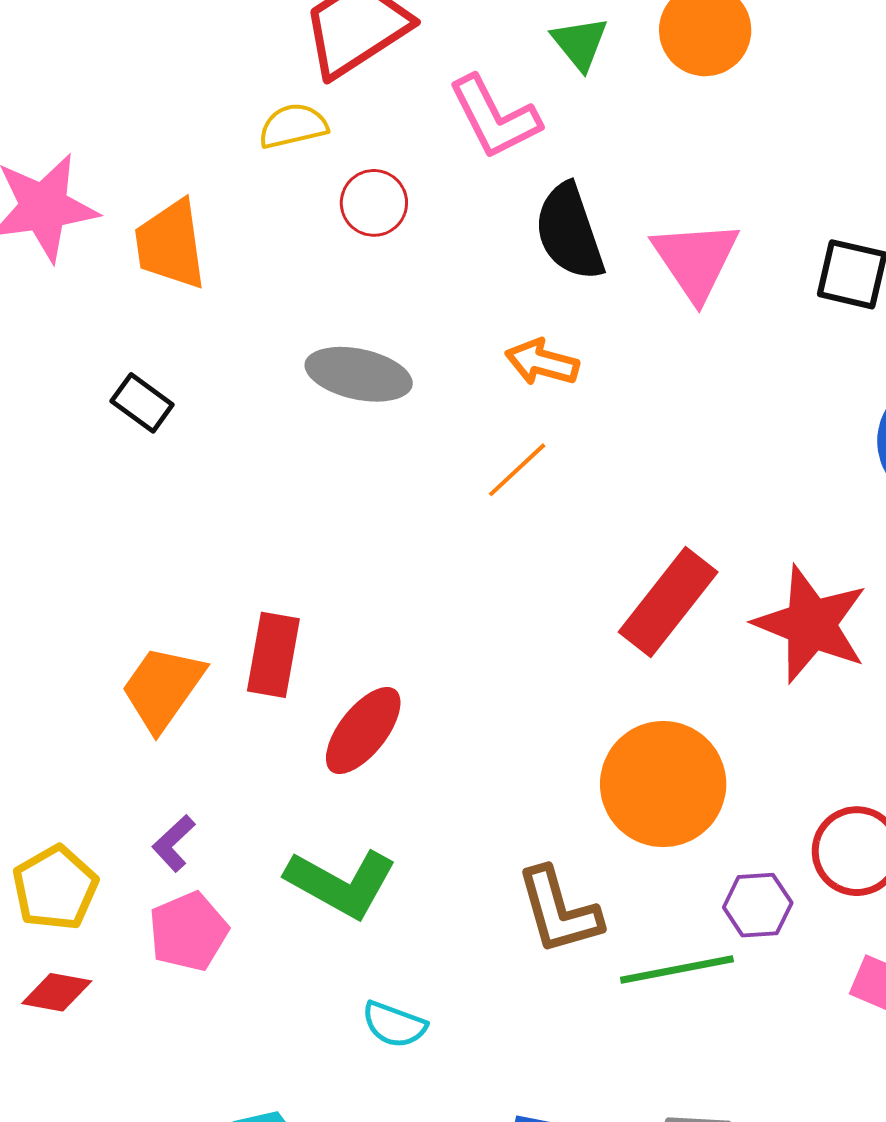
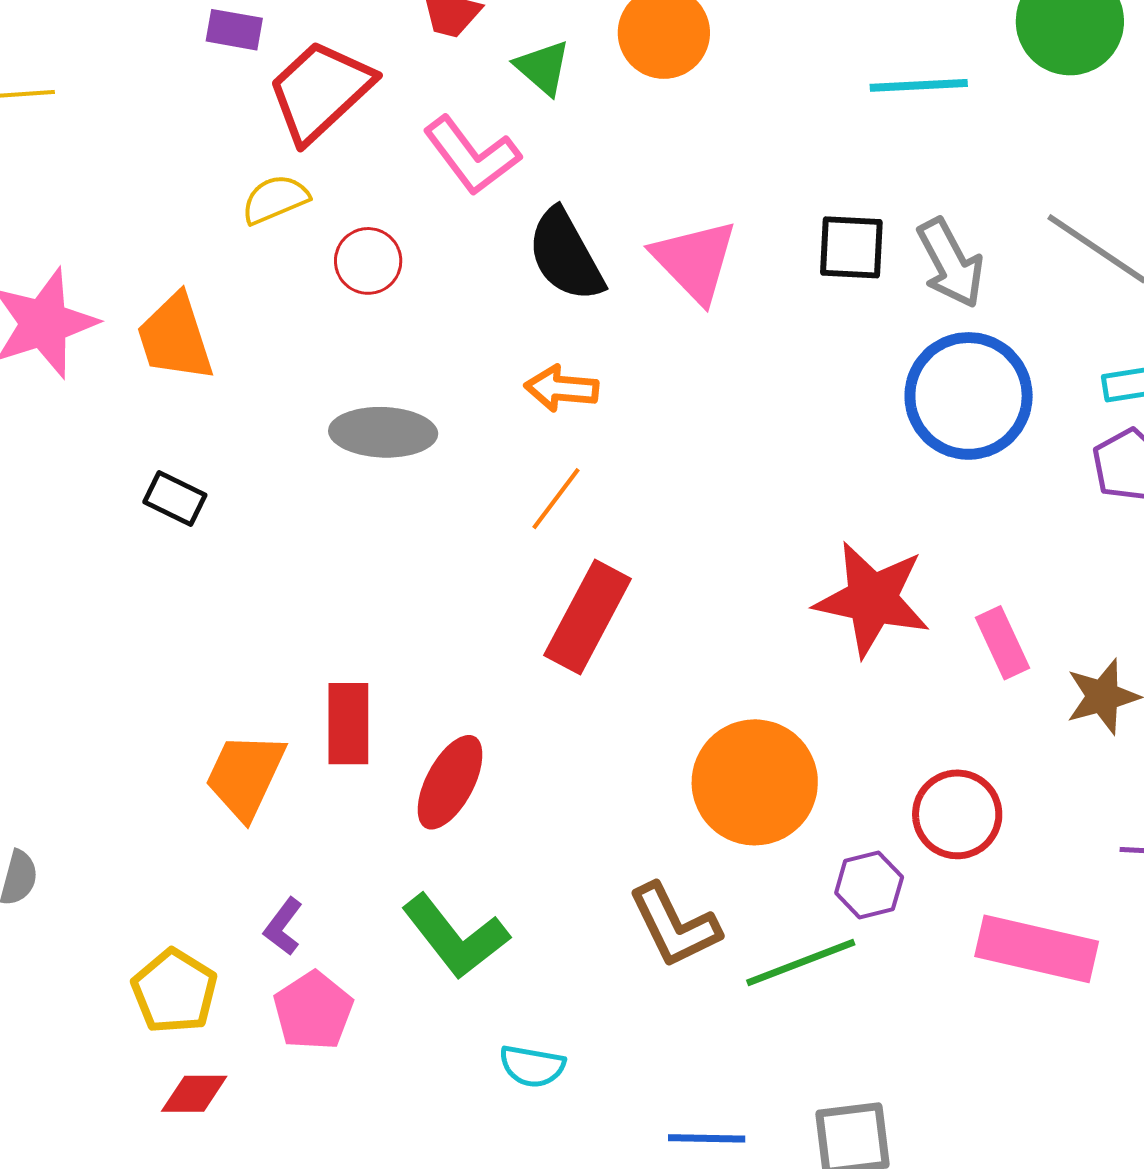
red rectangle: (668, 602) -> (588, 617), moved
green L-shape: (341, 883) -> (455, 937), turned 33

